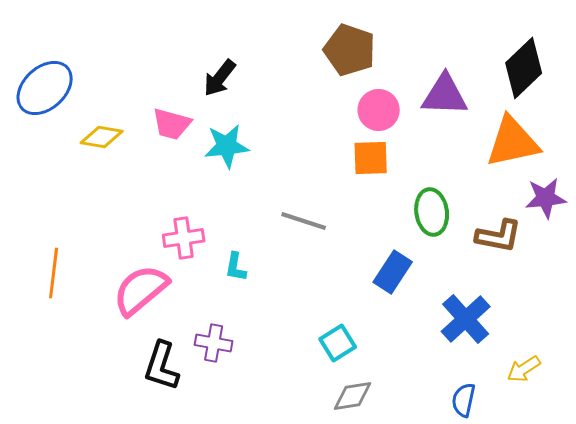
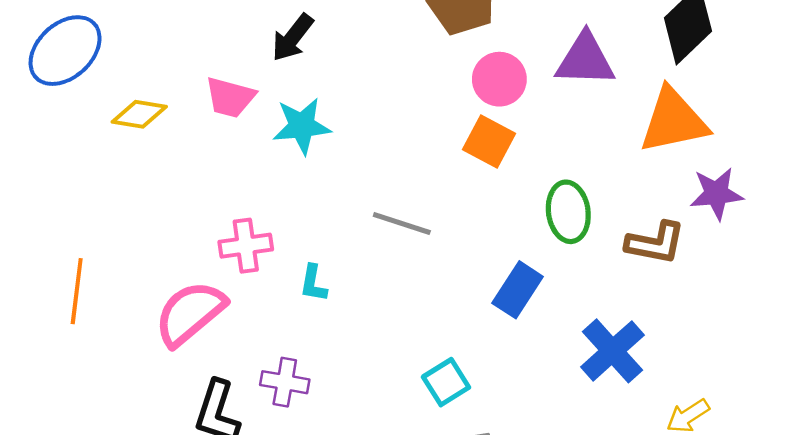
orange square: (371, 158) -> (489, 142), turned 30

